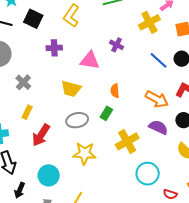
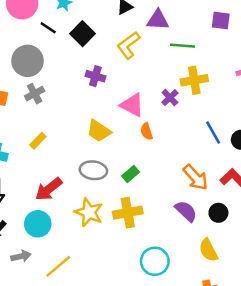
yellow cross: (149, 22) -> (194, 80), moved
gray cross: (23, 82) -> (35, 94), moved
orange semicircle: (115, 91) -> (147, 131), moved, turned -32
red arrow: (41, 135) -> (49, 189), moved
yellow cross: (127, 141) -> (128, 213), moved

